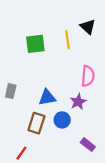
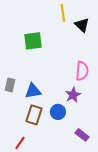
yellow line: (67, 40) -> (63, 13), moved
blue triangle: (47, 97) -> (33, 91), moved

